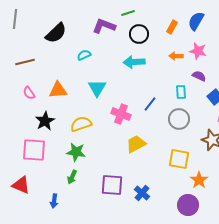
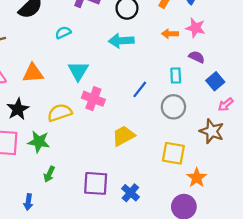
pink cross: (121, 114) -> (93, 99), moved
green star: (76, 152) -> (39, 142), moved

